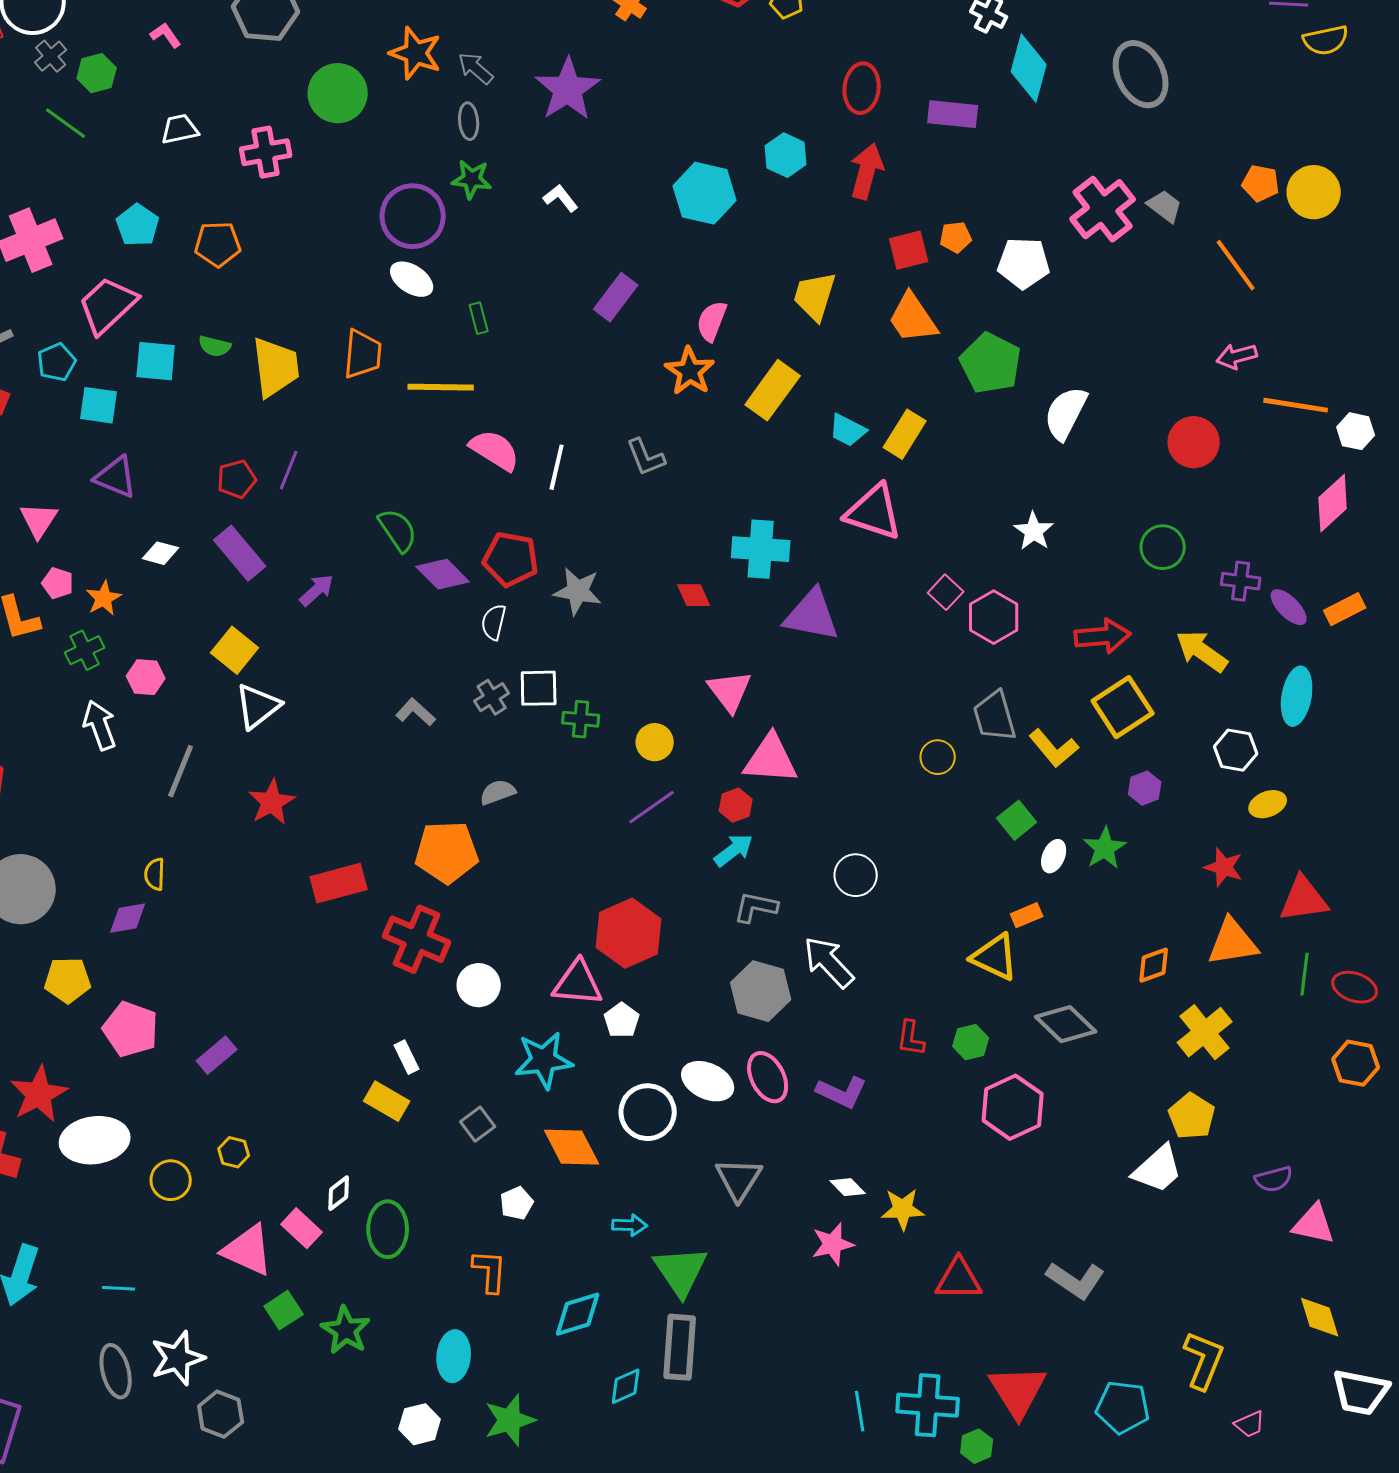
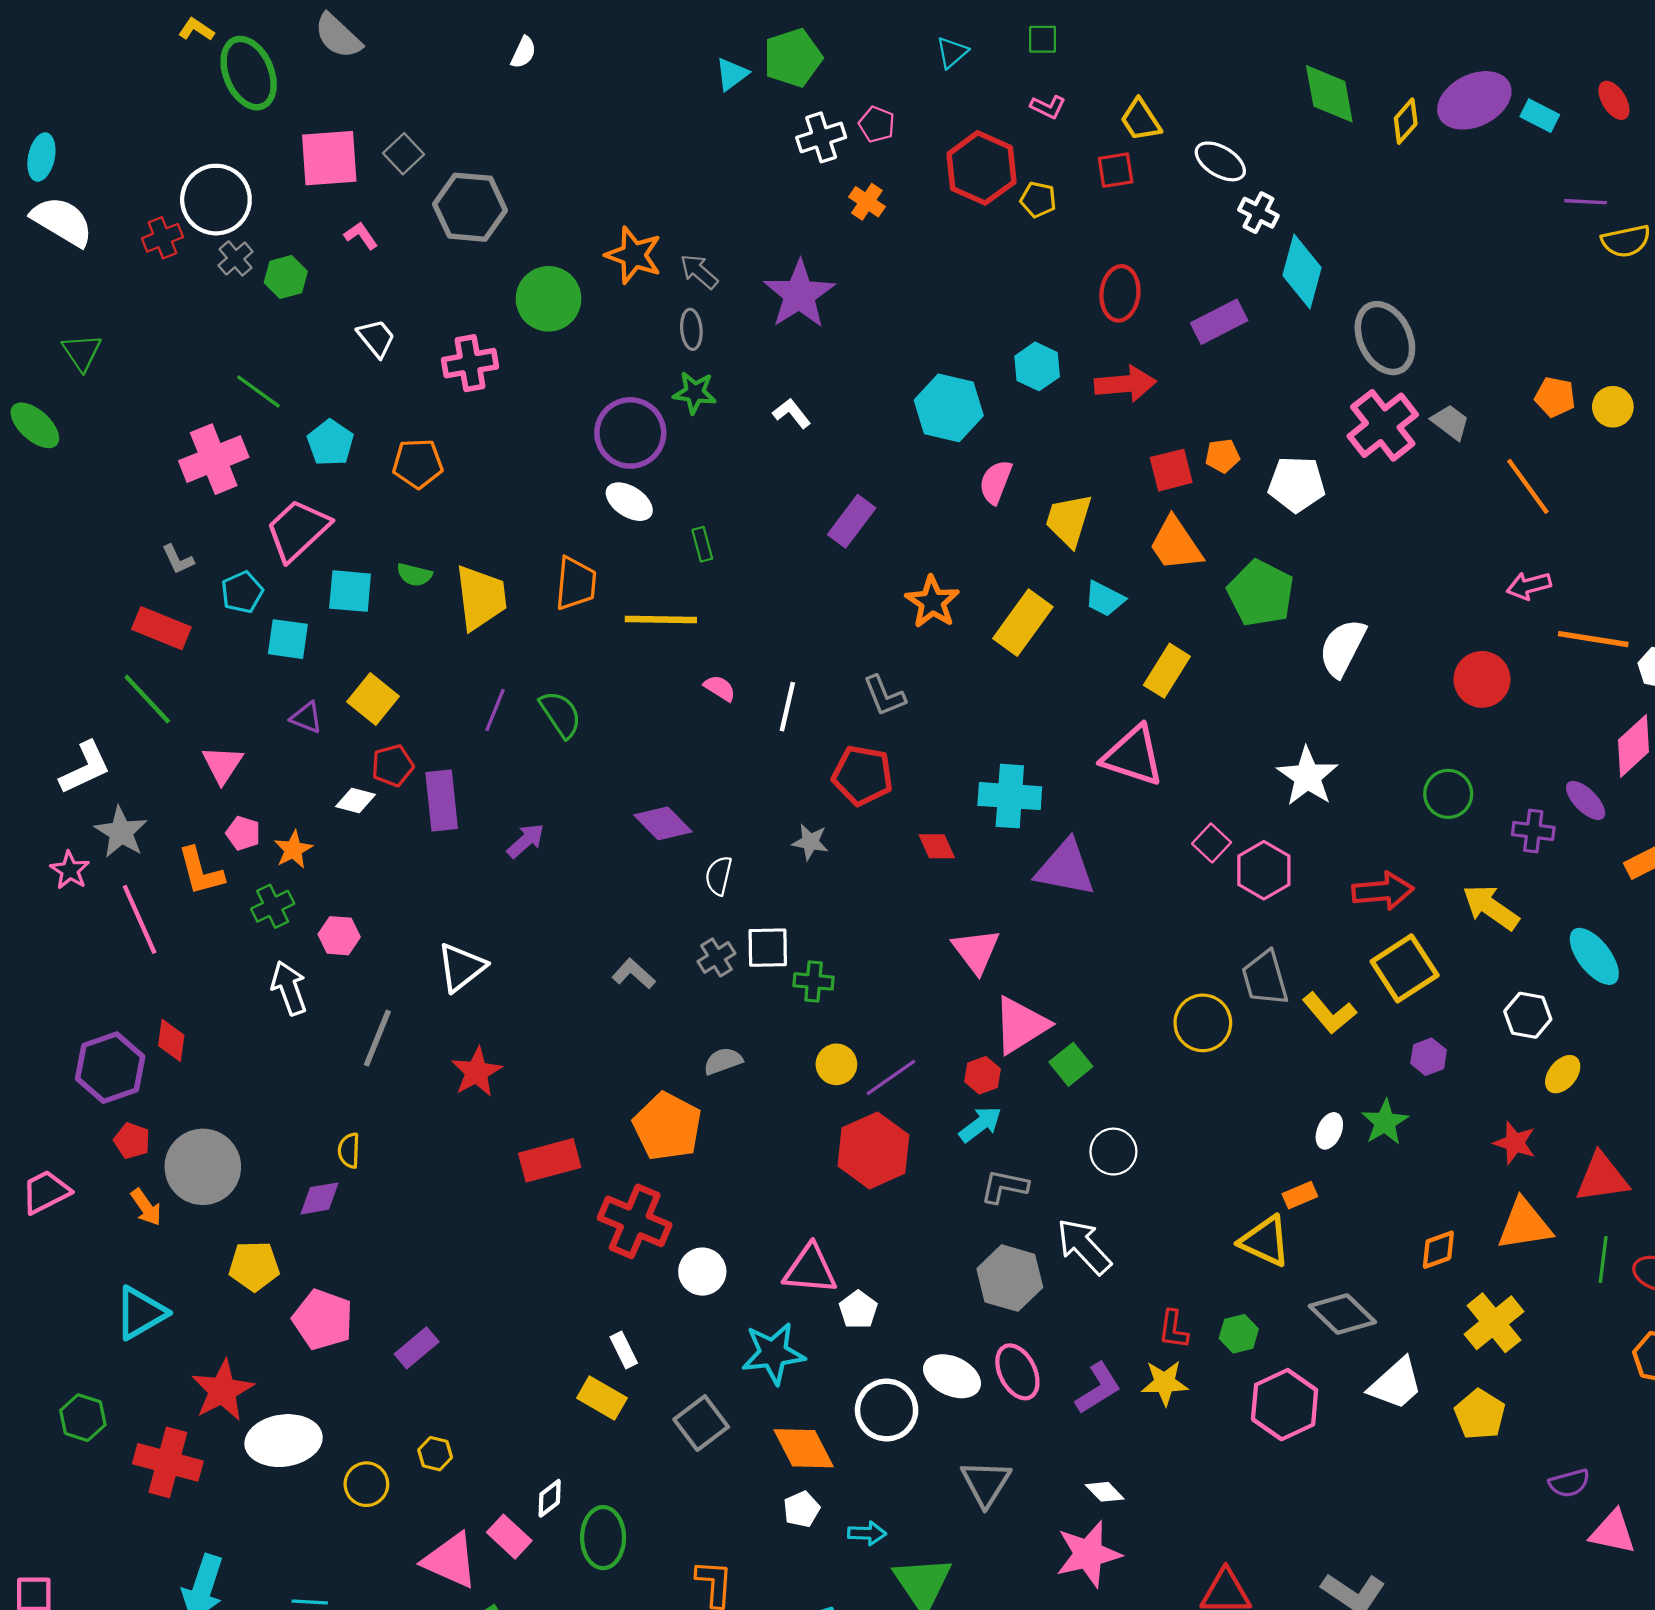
gray ellipse: (1141, 74) -> (1385, 338), moved
purple rectangle: (953, 114) -> (1219, 322), turned -33
green line: (66, 123) -> (258, 391), moved
white trapezoid: (180, 129) -> (376, 338), turned 63
red arrow: (867, 171) -> (1125, 384), turned 70
yellow circle: (1314, 192) -> (1613, 407), size x0.7
pink semicircle: (712, 321) -> (996, 482), moved
cyan trapezoid: (848, 430) -> (1105, 599), moved
pink semicircle: (495, 450) -> (720, 688), size x0.6
purple triangle: (116, 477) -> (306, 718), size x0.7
red pentagon: (237, 479) -> (393, 766), moved
green semicircle: (398, 530) -> (561, 714), moved
white star: (1034, 531) -> (1308, 776), size x1.4
purple rectangle: (240, 553) -> (442, 800), turned 34
red pentagon: (511, 559) -> (863, 775), moved
gray star: (578, 591) -> (810, 842), size x0.7
purple ellipse: (1289, 607) -> (1586, 800), moved
yellow square: (235, 650) -> (373, 699), moved
cyan ellipse: (1297, 696) -> (1594, 956), turned -48
yellow circle: (655, 742) -> (836, 1064), moved
yellow circle: (938, 757) -> (1203, 1023), size x1.5
pink triangle: (771, 759) -> (1021, 1025), turned -36
yellow ellipse: (1268, 804) -> (1563, 1074), turned -30
green square: (1017, 820) -> (1071, 1064), moved
orange pentagon: (447, 852) -> (667, 1126), turned 30
red hexagon: (629, 933) -> (873, 1150), moved
purple L-shape: (842, 1092) -> (1098, 1388), turned -57
gray square: (478, 1124) -> (701, 1423), size x1.4
white trapezoid: (1158, 1169) -> (1396, 1384), moved
white pentagon: (517, 1203) -> (802, 1509), moved
yellow star: (903, 1209) -> (1165, 1383), moved
pink star: (833, 1244) -> (1088, 1554), size x1.4

